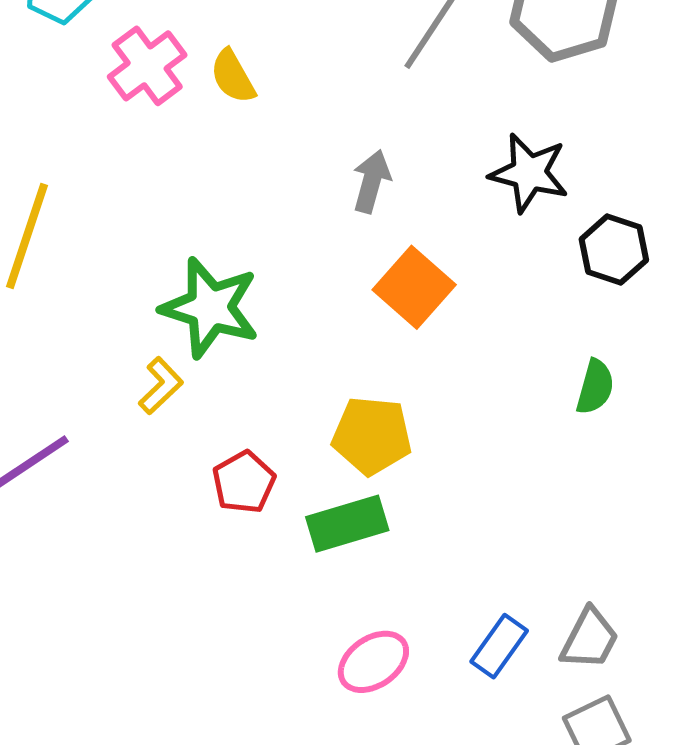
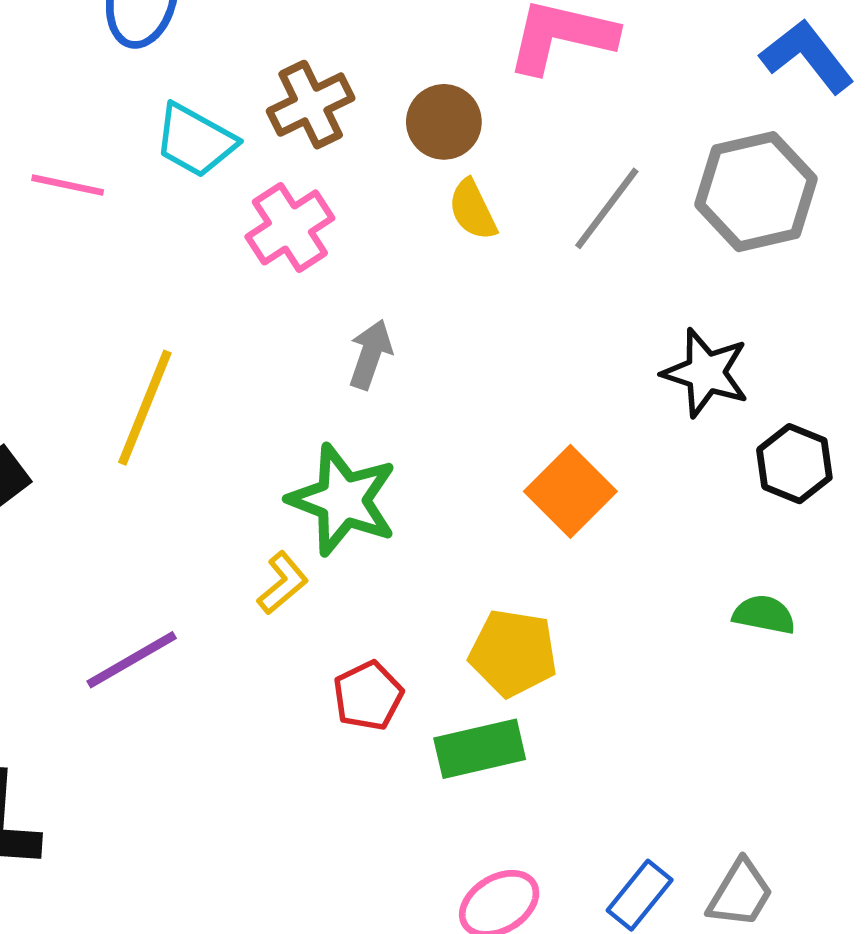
yellow semicircle: (233, 76) -> (473, 210), moved
gray arrow: (372, 181) -> (370, 354), moved
green semicircle: (595, 387) -> (764, 615), turned -98

